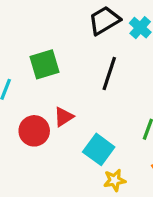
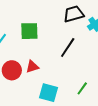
cyan square: (99, 149) -> (48, 93), turned -36

